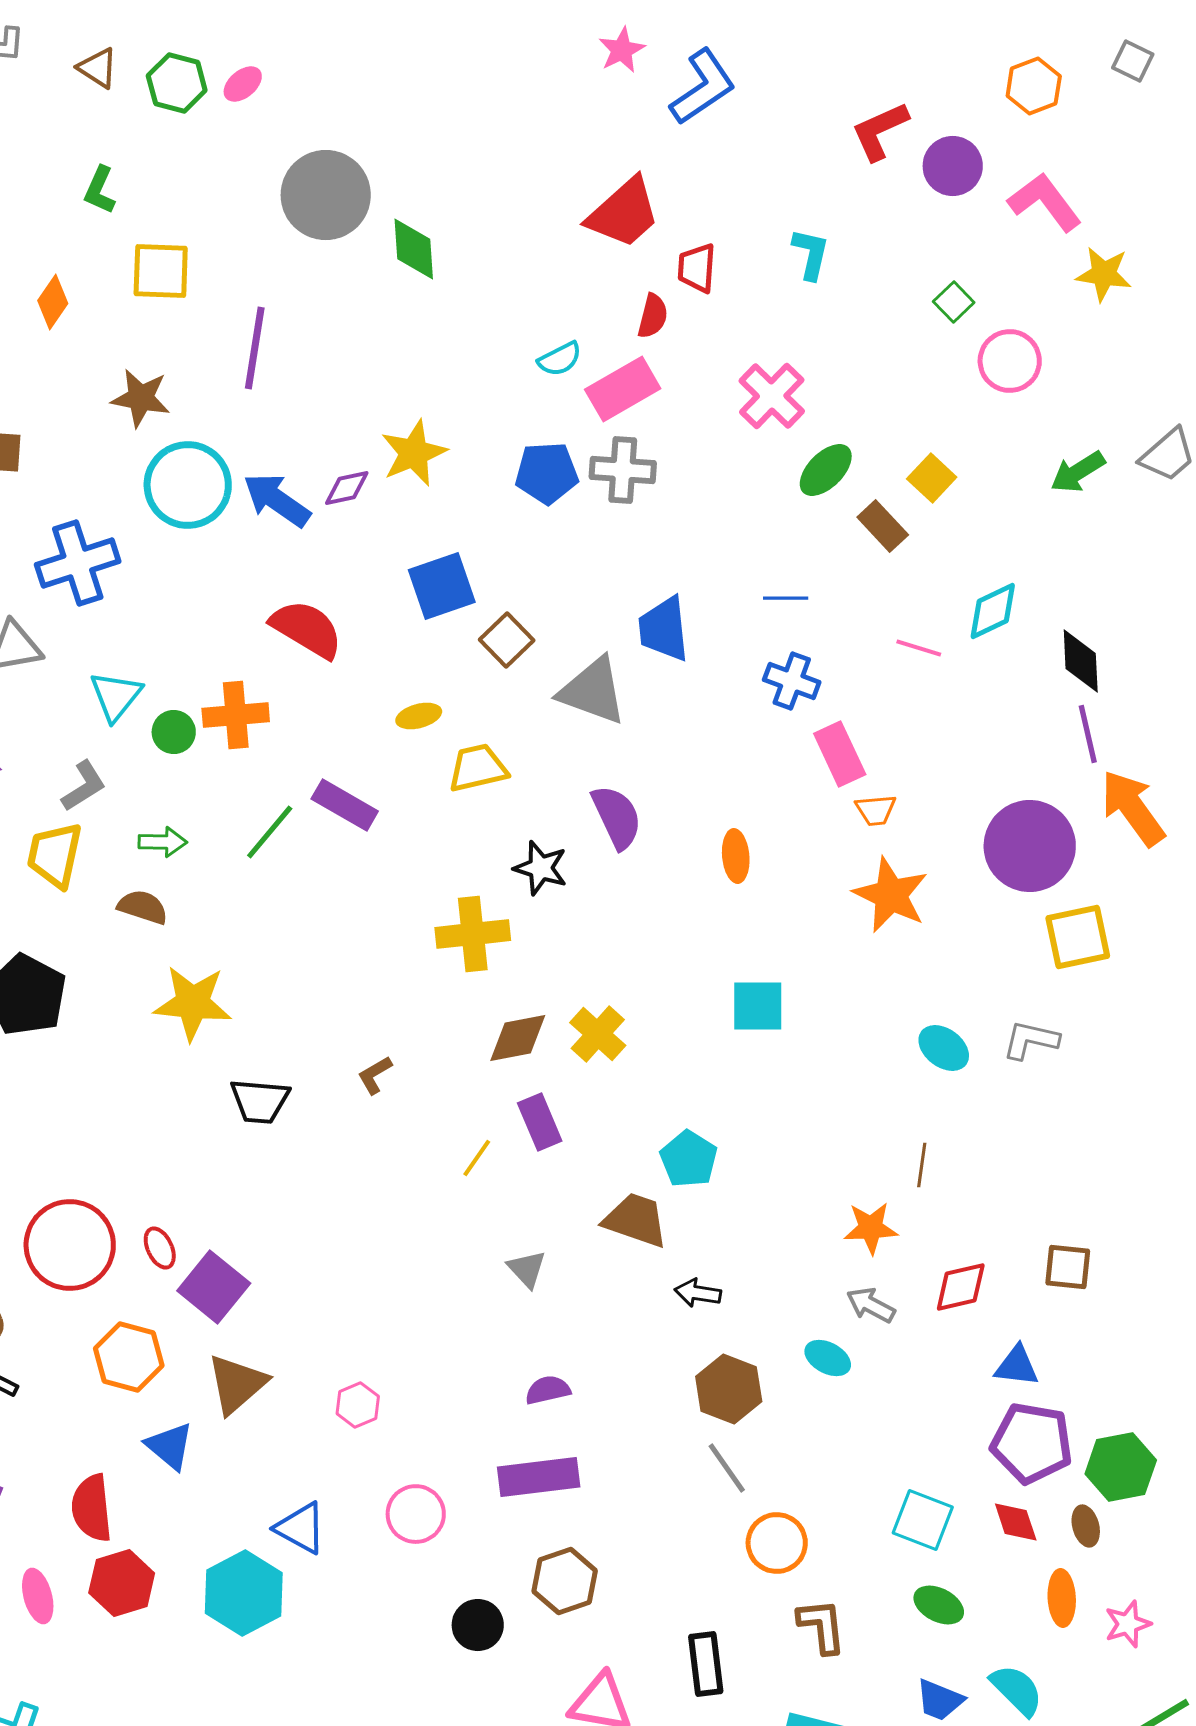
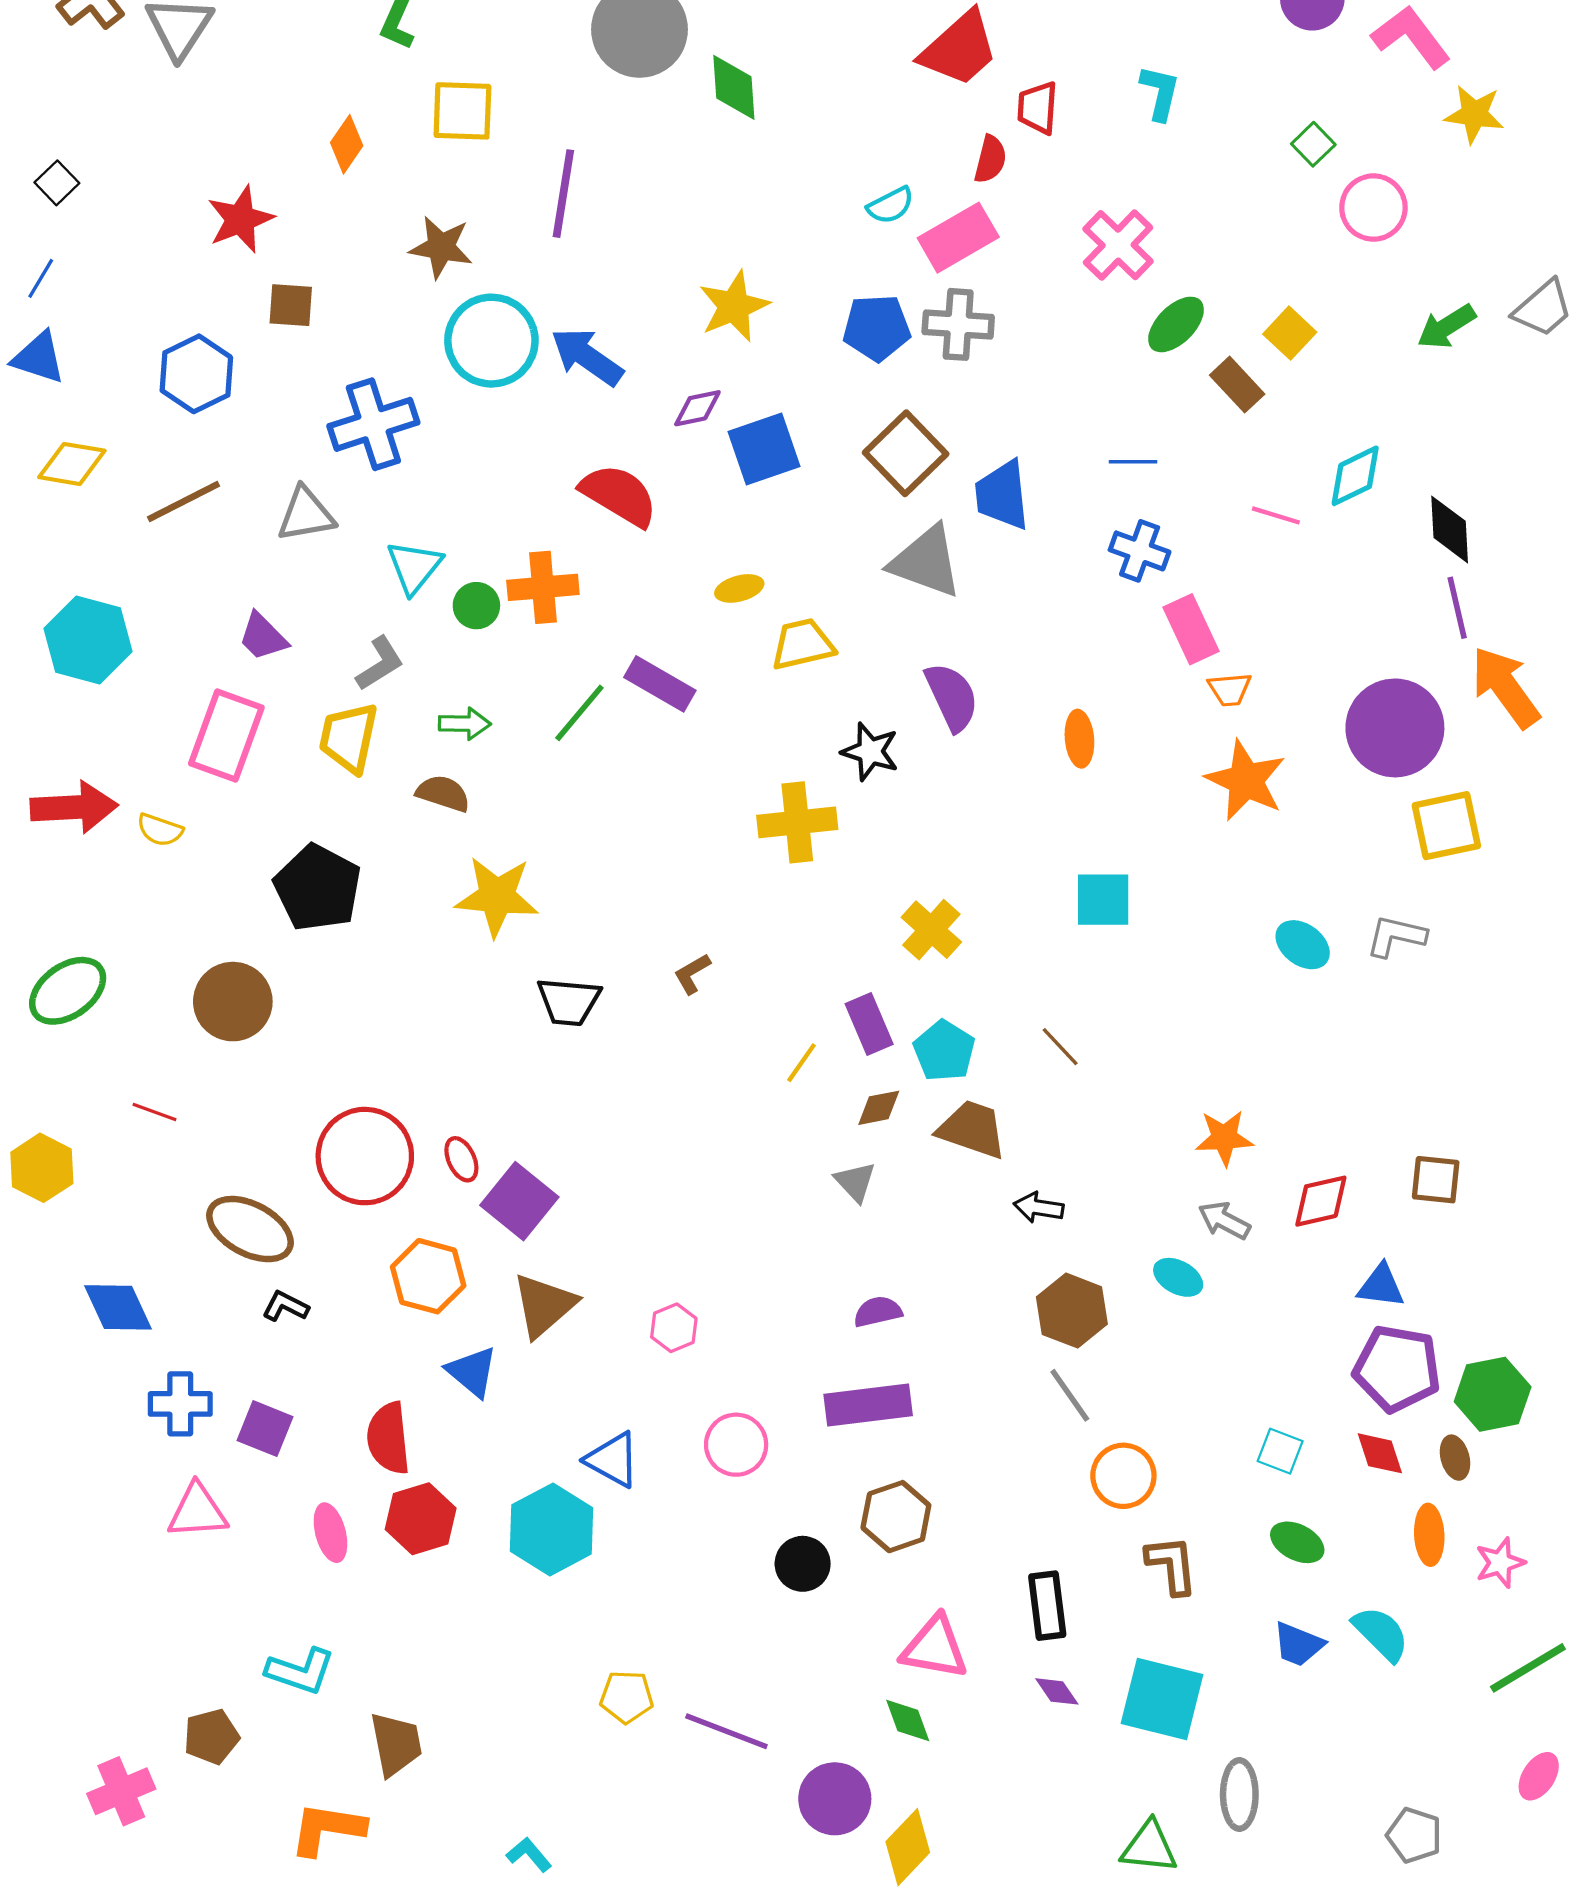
purple diamond: (347, 488) -> (697, 408), moved
brown square: (507, 640) -> (906, 453), moved, size x1.4
brown diamond: (518, 1038) -> (879, 1108), moved, size x0.7
cyan pentagon: (689, 1159) -> (944, 1051), moved
brown line: (922, 1165) -> (1060, 1047), moved, turned -51
cyan square: (923, 1520) -> (1280, 1451), size x0.7

